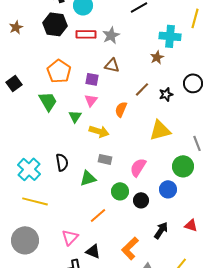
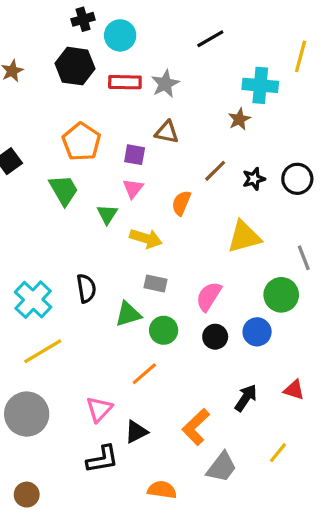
black circle: (193, 83) -> (297, 179), moved
green circle: (120, 191) -> (164, 330), moved
black circle: (141, 200) -> (215, 337), moved
yellow line: (35, 201) -> (43, 351), turned -45
black triangle: (93, 251) -> (136, 432), turned -49

